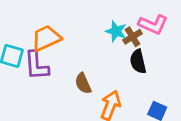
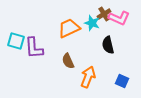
brown cross: (133, 37) -> (104, 14), moved
orange trapezoid: (46, 38) -> (69, 28), moved

